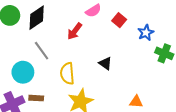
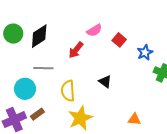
gray line: (42, 51) -> (43, 68), turned -54
brown rectangle: (36, 98) -> (37, 114), turned -40

